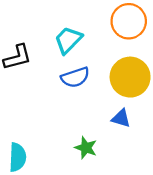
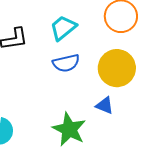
green star: (86, 148) -> (69, 129), size x1.6

